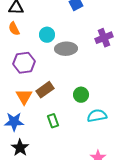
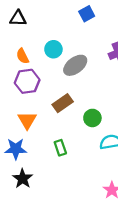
orange semicircle: (14, 29) -> (23, 56), moved
gray ellipse: (66, 49) -> (75, 65), turned -35
brown rectangle: (45, 90) -> (63, 103), moved

